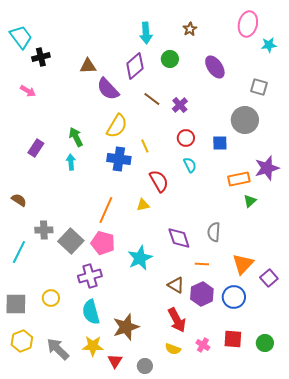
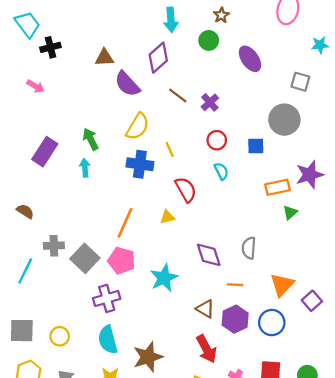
cyan star: (269, 45) -> (320, 45), moved
green circle: (170, 59) -> (209, 40), moved
purple rectangle: (36, 148) -> (45, 152), size x1.4
yellow circle: (51, 298) -> (60, 336), moved

